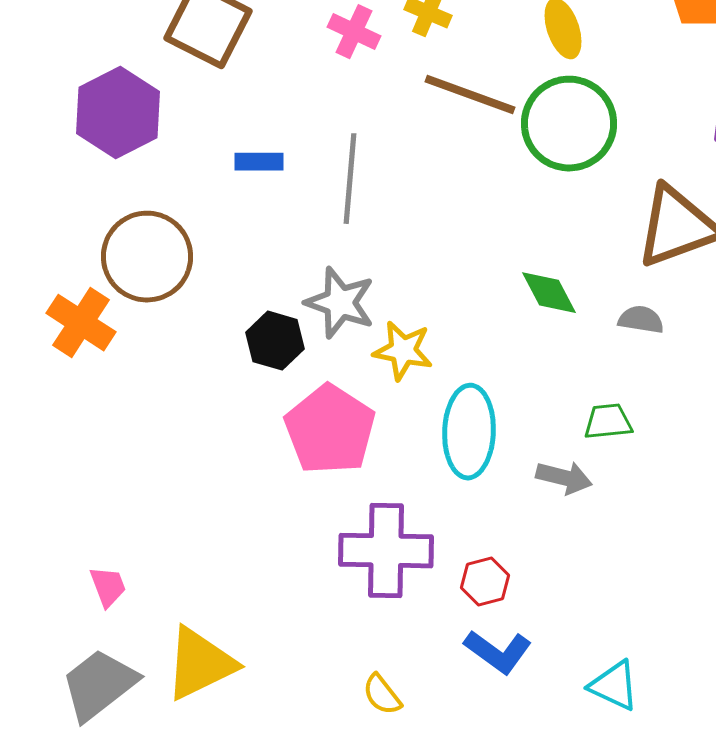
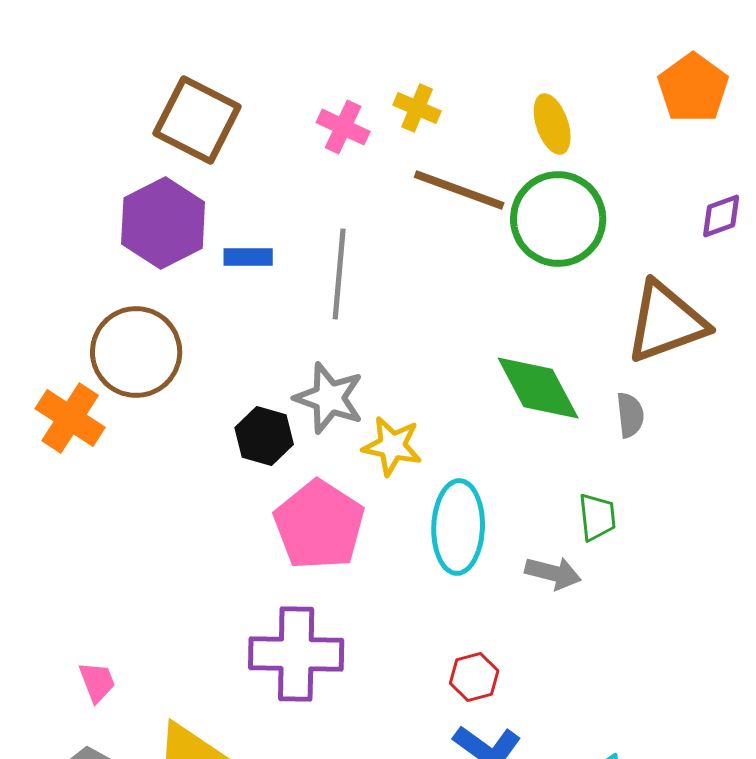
purple hexagon: (118, 113) -> (163, 223), moved
green diamond: (549, 293) -> (538, 388), size x1.5
gray semicircle: (641, 320) -> (630, 415), turned 75
green trapezoid: (608, 422) -> (597, 517), turned 90
purple cross: (386, 551) -> (296, 654), moved

